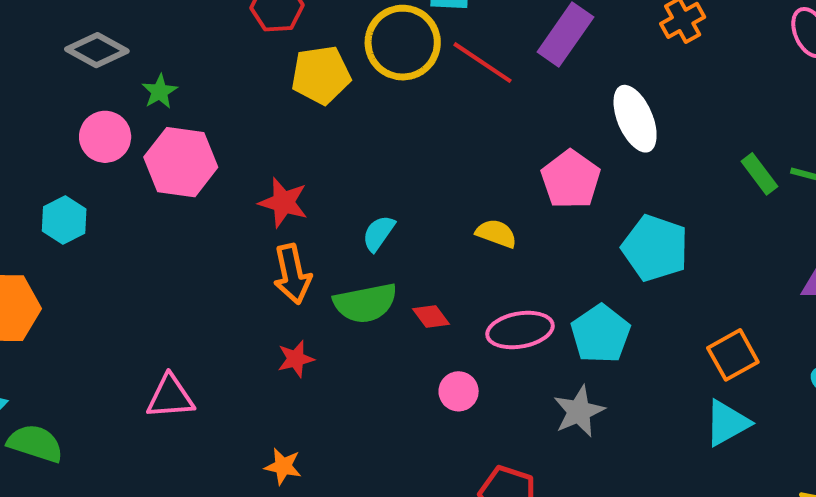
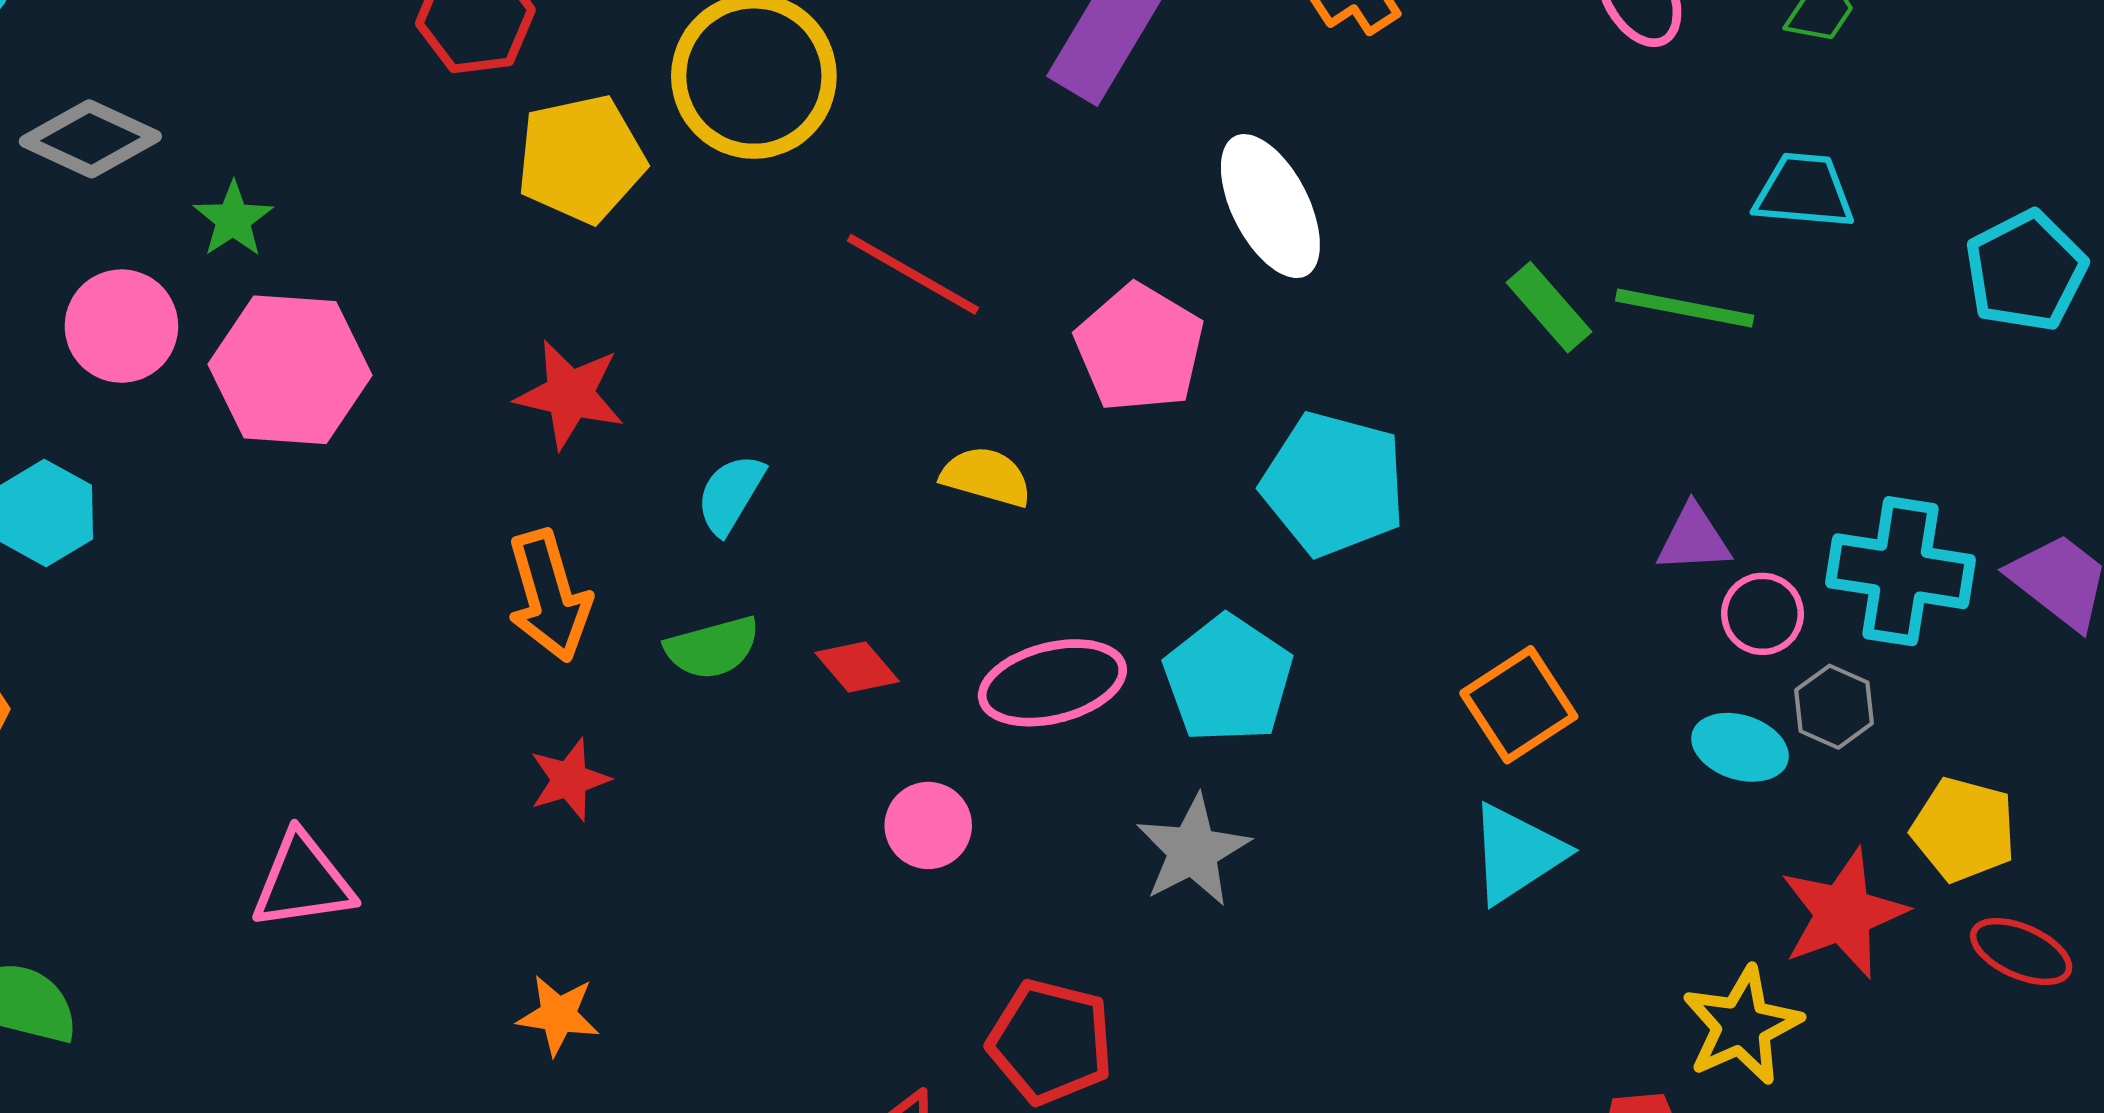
red line: (482, 63) -> (913, 274), moved
red star: (283, 202) -> (570, 394), moved
green semicircle: (365, 303) -> (712, 648), size x0.7

